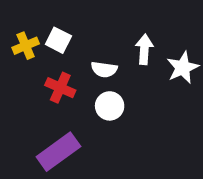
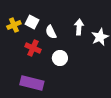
white semicircle: (104, 69) -> (51, 32), moved, turned 56
purple rectangle: (58, 152) -> (32, 83), turned 50

